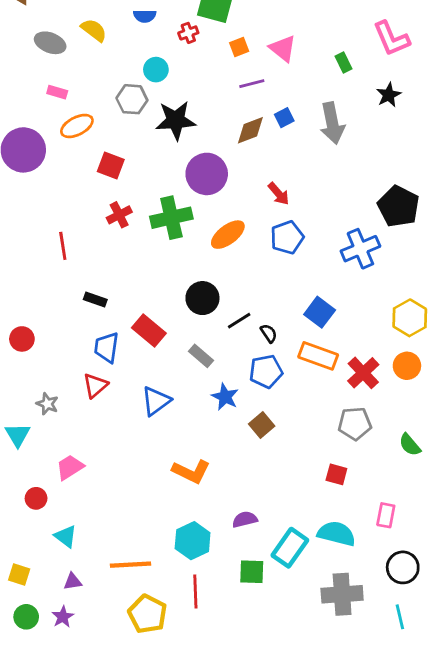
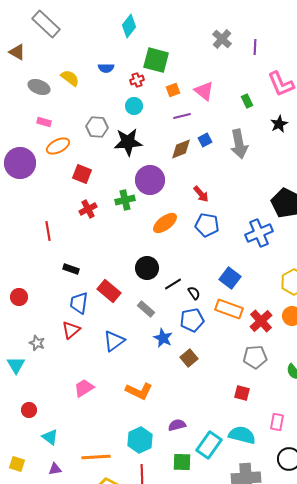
cyan circle: (156, 70) -> (134, 106), moved
green cross: (171, 218) -> (125, 200), moved, size x0.7
blue pentagon: (287, 237) -> (207, 225), turned 30
pink trapezoid: (70, 467) -> (84, 388), moved

